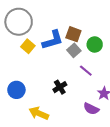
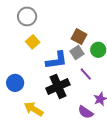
gray circle: (19, 22) -> (27, 16), size x0.7
blue L-shape: (53, 40) -> (57, 60), moved
black cross: (60, 87) -> (58, 86), size x1.6

